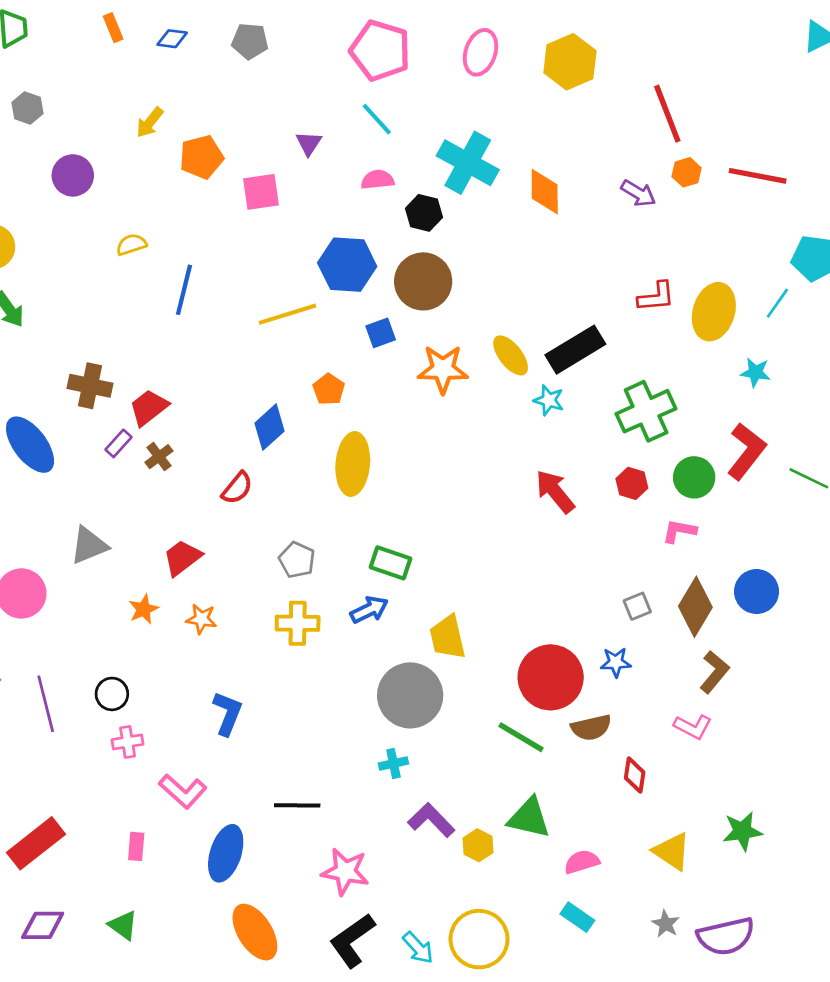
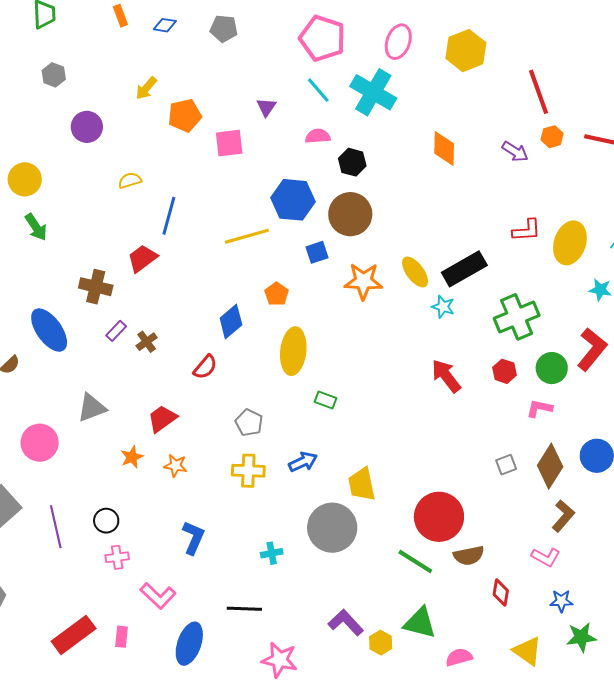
cyan cross: (468, 163) -> (373, 92), moved
red trapezoid: (149, 407) -> (142, 258), moved
green rectangle: (391, 563) -> (326, 400), moved, size x0.7
blue star: (616, 662) -> (561, 601), moved
cyan cross: (393, 764) -> (272, 553), moved
red rectangle: (36, 843) -> (74, 635), moved

